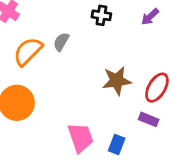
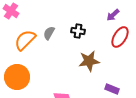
black cross: (101, 15) -> (78, 31), moved
red ellipse: (157, 88) -> (120, 37), moved

